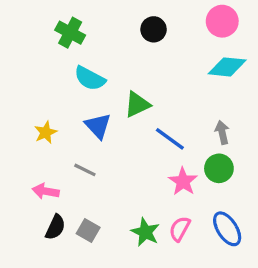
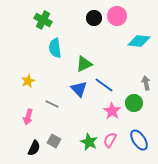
pink circle: (222, 21) -> (117, 16), moved
cyan semicircle: (90, 78) -> (55, 48), turned 54
blue triangle: (98, 126) -> (79, 89), moved
gray arrow: (222, 132) -> (146, 83), moved
pink arrow: (46, 191) -> (28, 117), turned -84
black semicircle: (55, 227) -> (34, 148), moved

